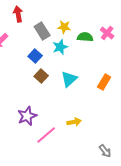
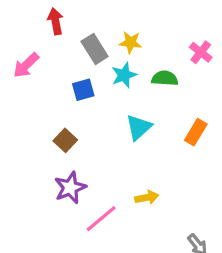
green semicircle: (85, 37) -> (165, 78), moved
blue square: (35, 56) -> (83, 90), turned 32
brown square: (41, 76) -> (65, 140), moved

